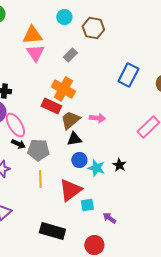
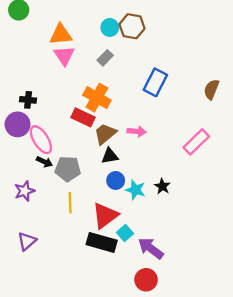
cyan circle: (64, 17) -> (110, 27), moved
blue rectangle: (128, 75) -> (155, 82), moved
cyan square: (87, 205) -> (125, 233), turned -32
purple arrow: (109, 218) -> (151, 248), size x1.6
black rectangle: (52, 231) -> (102, 242), moved
red circle: (94, 245) -> (146, 280), moved

